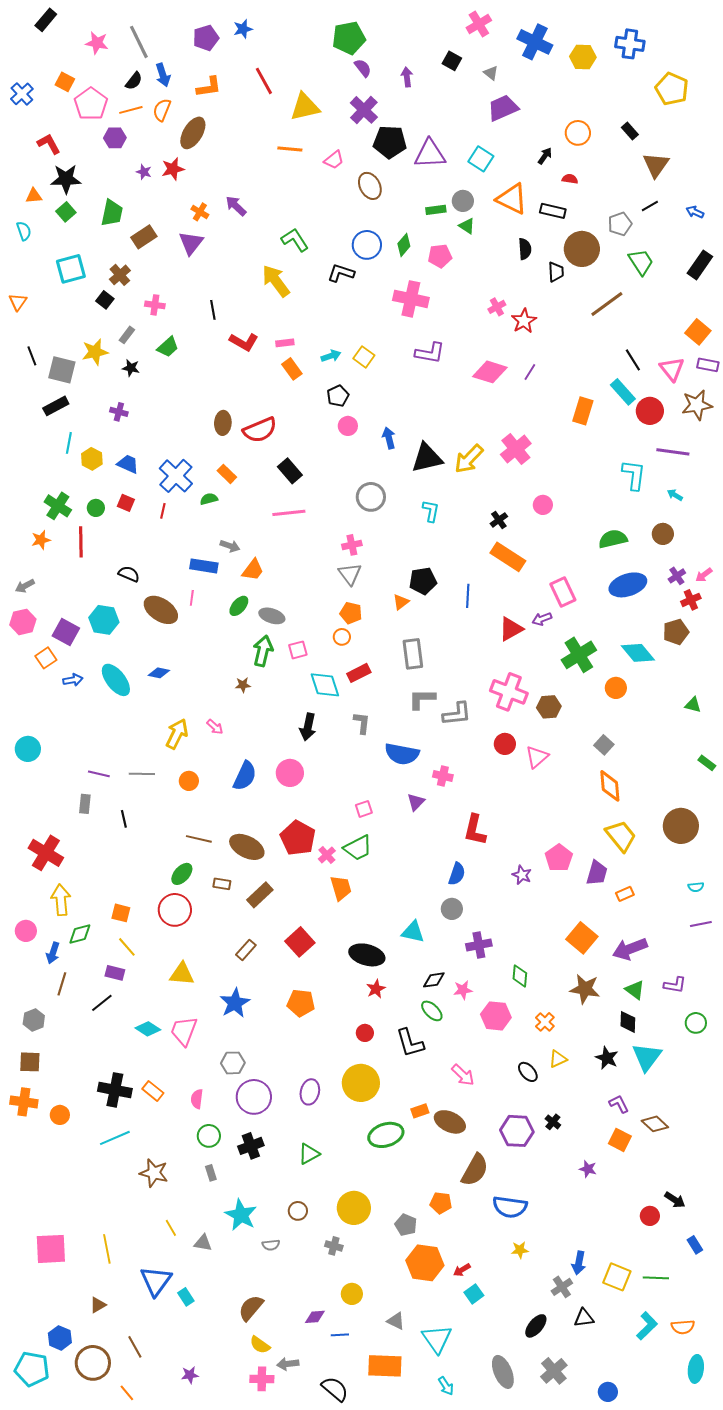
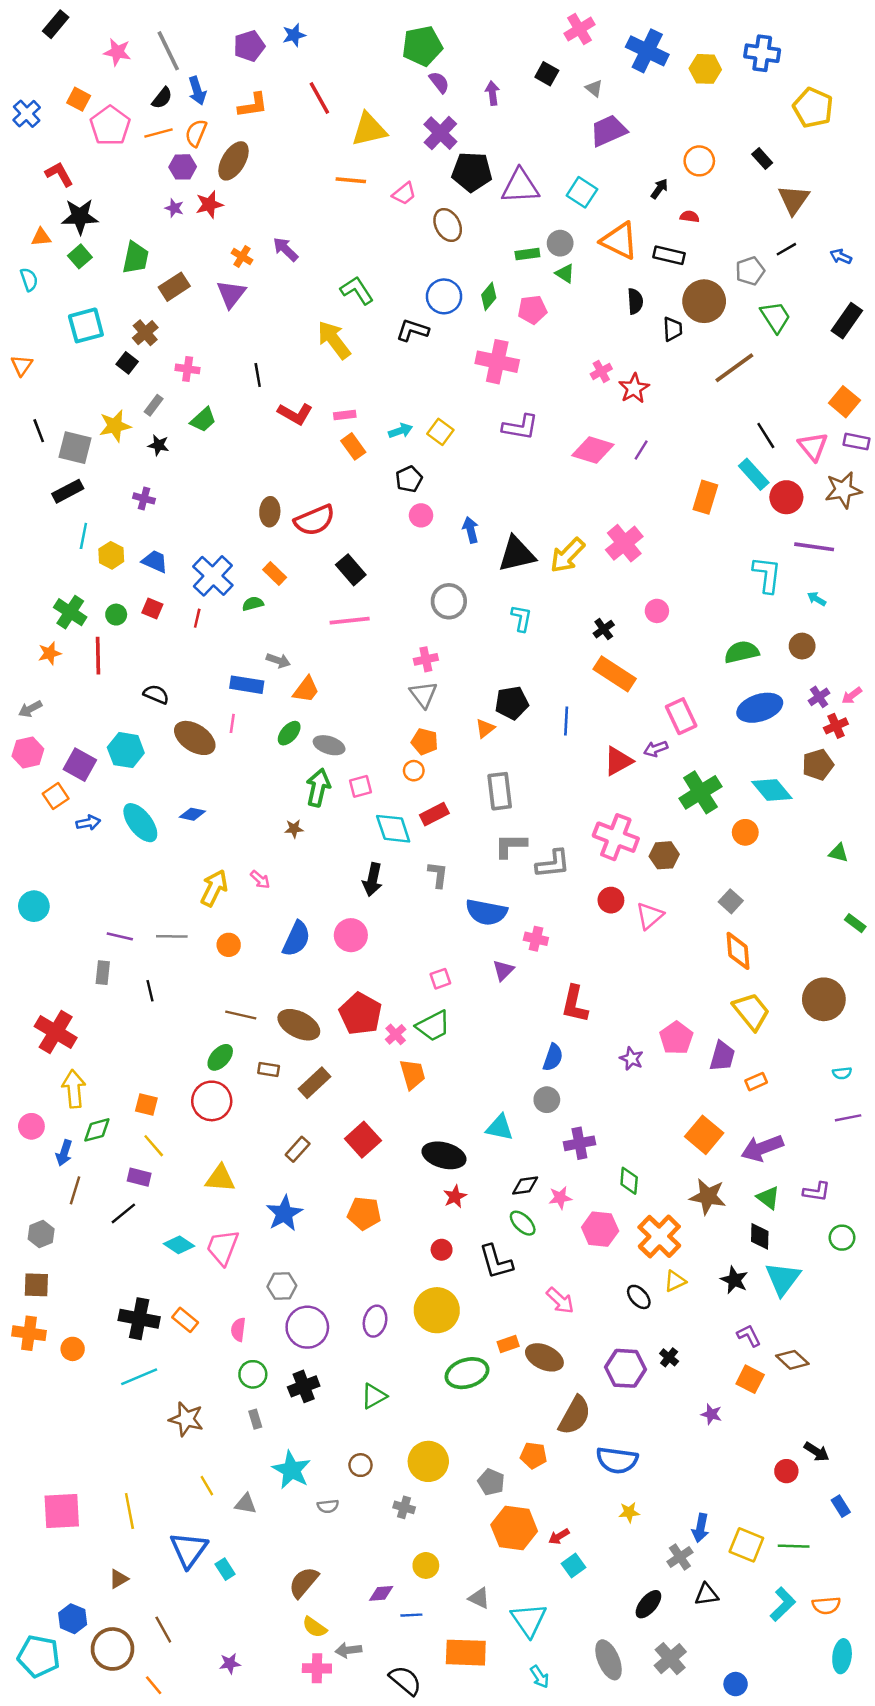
purple hexagon: (115, 138) -> (183, 167), moved
orange cross: (545, 1022) -> (659, 1236), size x1.8

